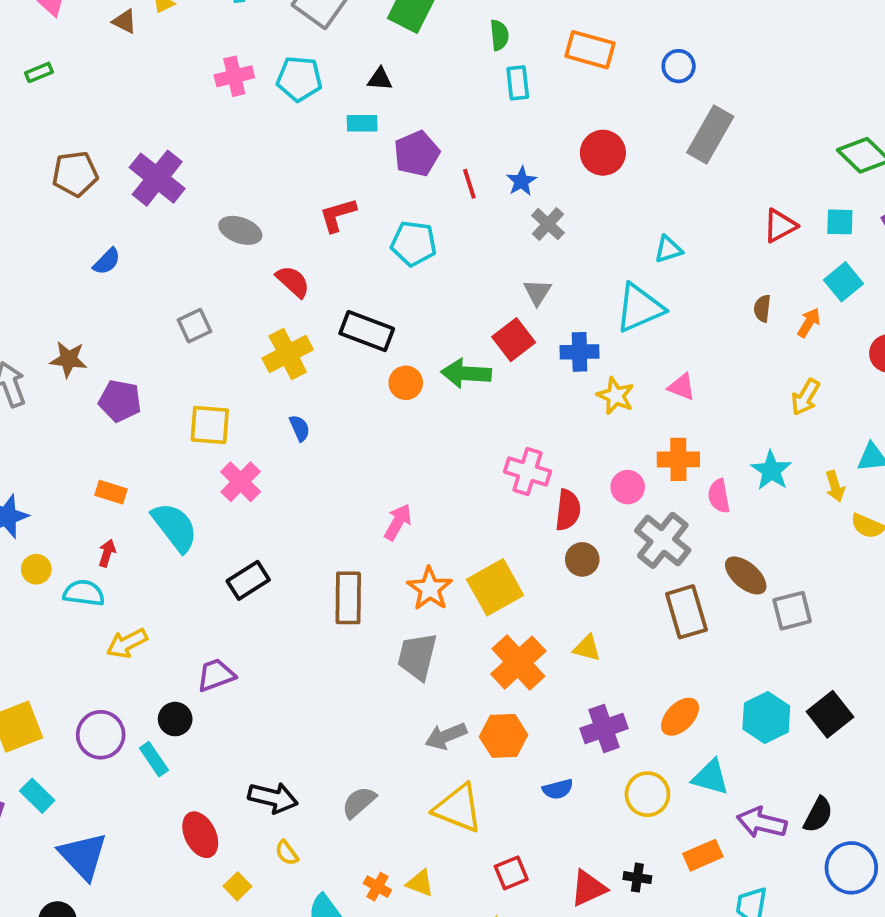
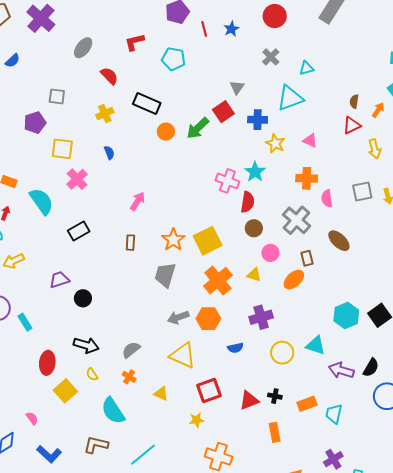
gray cross: (548, 224) -> (271, 57), moved
red triangle: (780, 226) -> (352, 125), moved
gray ellipse: (240, 230) -> (83, 48), turned -75
gray square: (195, 326) -> (57, 96), turned 30
yellow cross: (288, 354) -> (105, 114), size x0.7
green arrow: (466, 373) -> (198, 128), turned -50
yellow arrow: (805, 397) -> (375, 149), turned -48
purple pentagon: (120, 401) -> (35, 123), moved, turned -30
cyan star: (771, 470) -> (255, 172), moved
pink circle: (628, 487) -> (270, 253), moved
pink arrow: (398, 522) -> (138, 201), moved
brown rectangle: (348, 598) -> (130, 243), size x0.6
gray square: (792, 611) -> (362, 192), moved
brown rectangle: (686, 612) -> (307, 258), size x0.6
orange ellipse: (680, 717) -> (294, 280), moved
black circle: (175, 719) -> (83, 298), moved
red ellipse: (200, 835) -> (47, 363), turned 30
orange rectangle: (703, 855) -> (307, 404), moved
red square: (511, 873) -> (209, 390), size x1.4
yellow square: (237, 886) -> (65, 391), size x1.6
orange cross: (377, 887) -> (129, 377), moved

